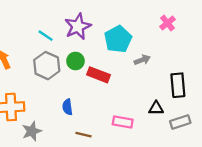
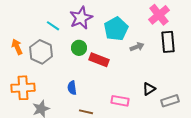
pink cross: (168, 23) -> (159, 15), size x1.5
gray hexagon: (47, 66) -> (41, 52), moved
black rectangle: (178, 85) -> (168, 42), moved
black triangle: (156, 108) -> (149, 89), turned -32

